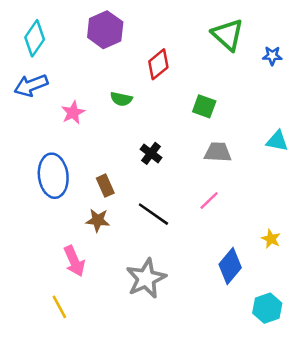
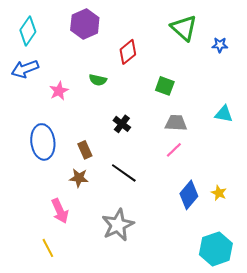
pink line: (209, 200) -> (174, 150), moved
blue diamond: (230, 266) -> (189, 195), moved
cyan hexagon: (267, 308) -> (216, 249), size x1.4

